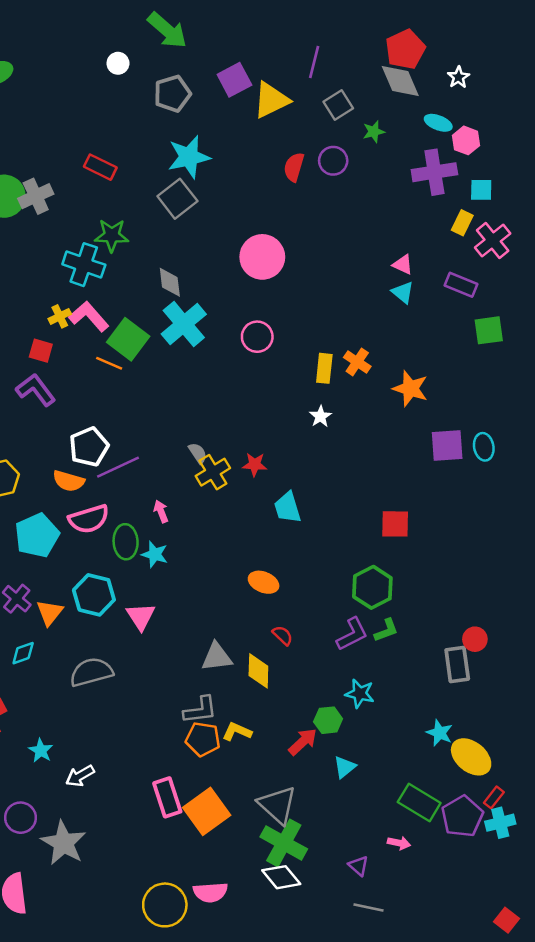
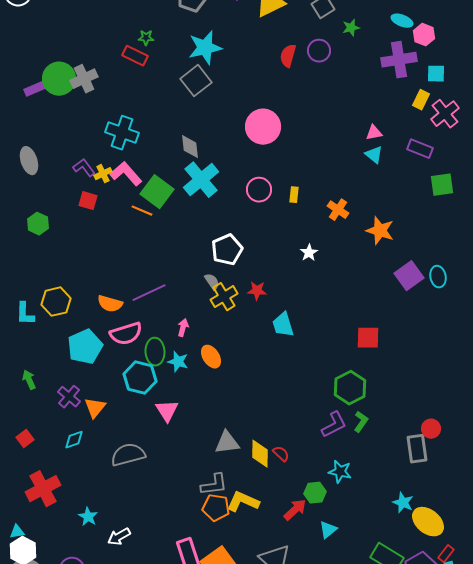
green star: (112, 235) -> (146, 38), moved, size x0.6
pink triangle: (403, 265) -> (374, 133), turned -36
yellow rectangle: (324, 368) -> (294, 195), moved, size x0.7
purple L-shape: (36, 390) -> (84, 168), moved, size x0.7
purple square: (447, 446) -> (409, 276), turned -32
white pentagon: (89, 447) -> (227, 250), moved
pink arrow: (161, 511) -> (183, 328), turned 36
orange ellipse: (264, 582) -> (211, 357), moved, turned 35
cyan hexagon: (94, 595) -> (140, 378), moved
green L-shape: (386, 630) -> (361, 422), turned -35
red semicircle: (283, 635) -> (281, 454), moved
yellow L-shape: (237, 732) -> (243, 502), size x1.4

